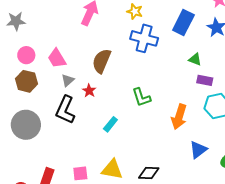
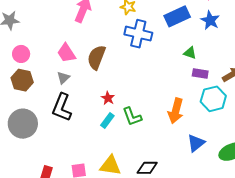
blue rectangle: (183, 22) -> (177, 16), turned 40
pink trapezoid: (57, 58) -> (66, 53), moved
red star: (89, 91) -> (108, 98), moved
green L-shape: (141, 97) -> (132, 117), moved

